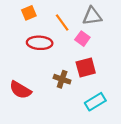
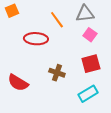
orange square: (29, 13) -> (12, 11), moved
pink square: (82, 39) -> (90, 35), moved
red square: (86, 67) -> (91, 64), moved

